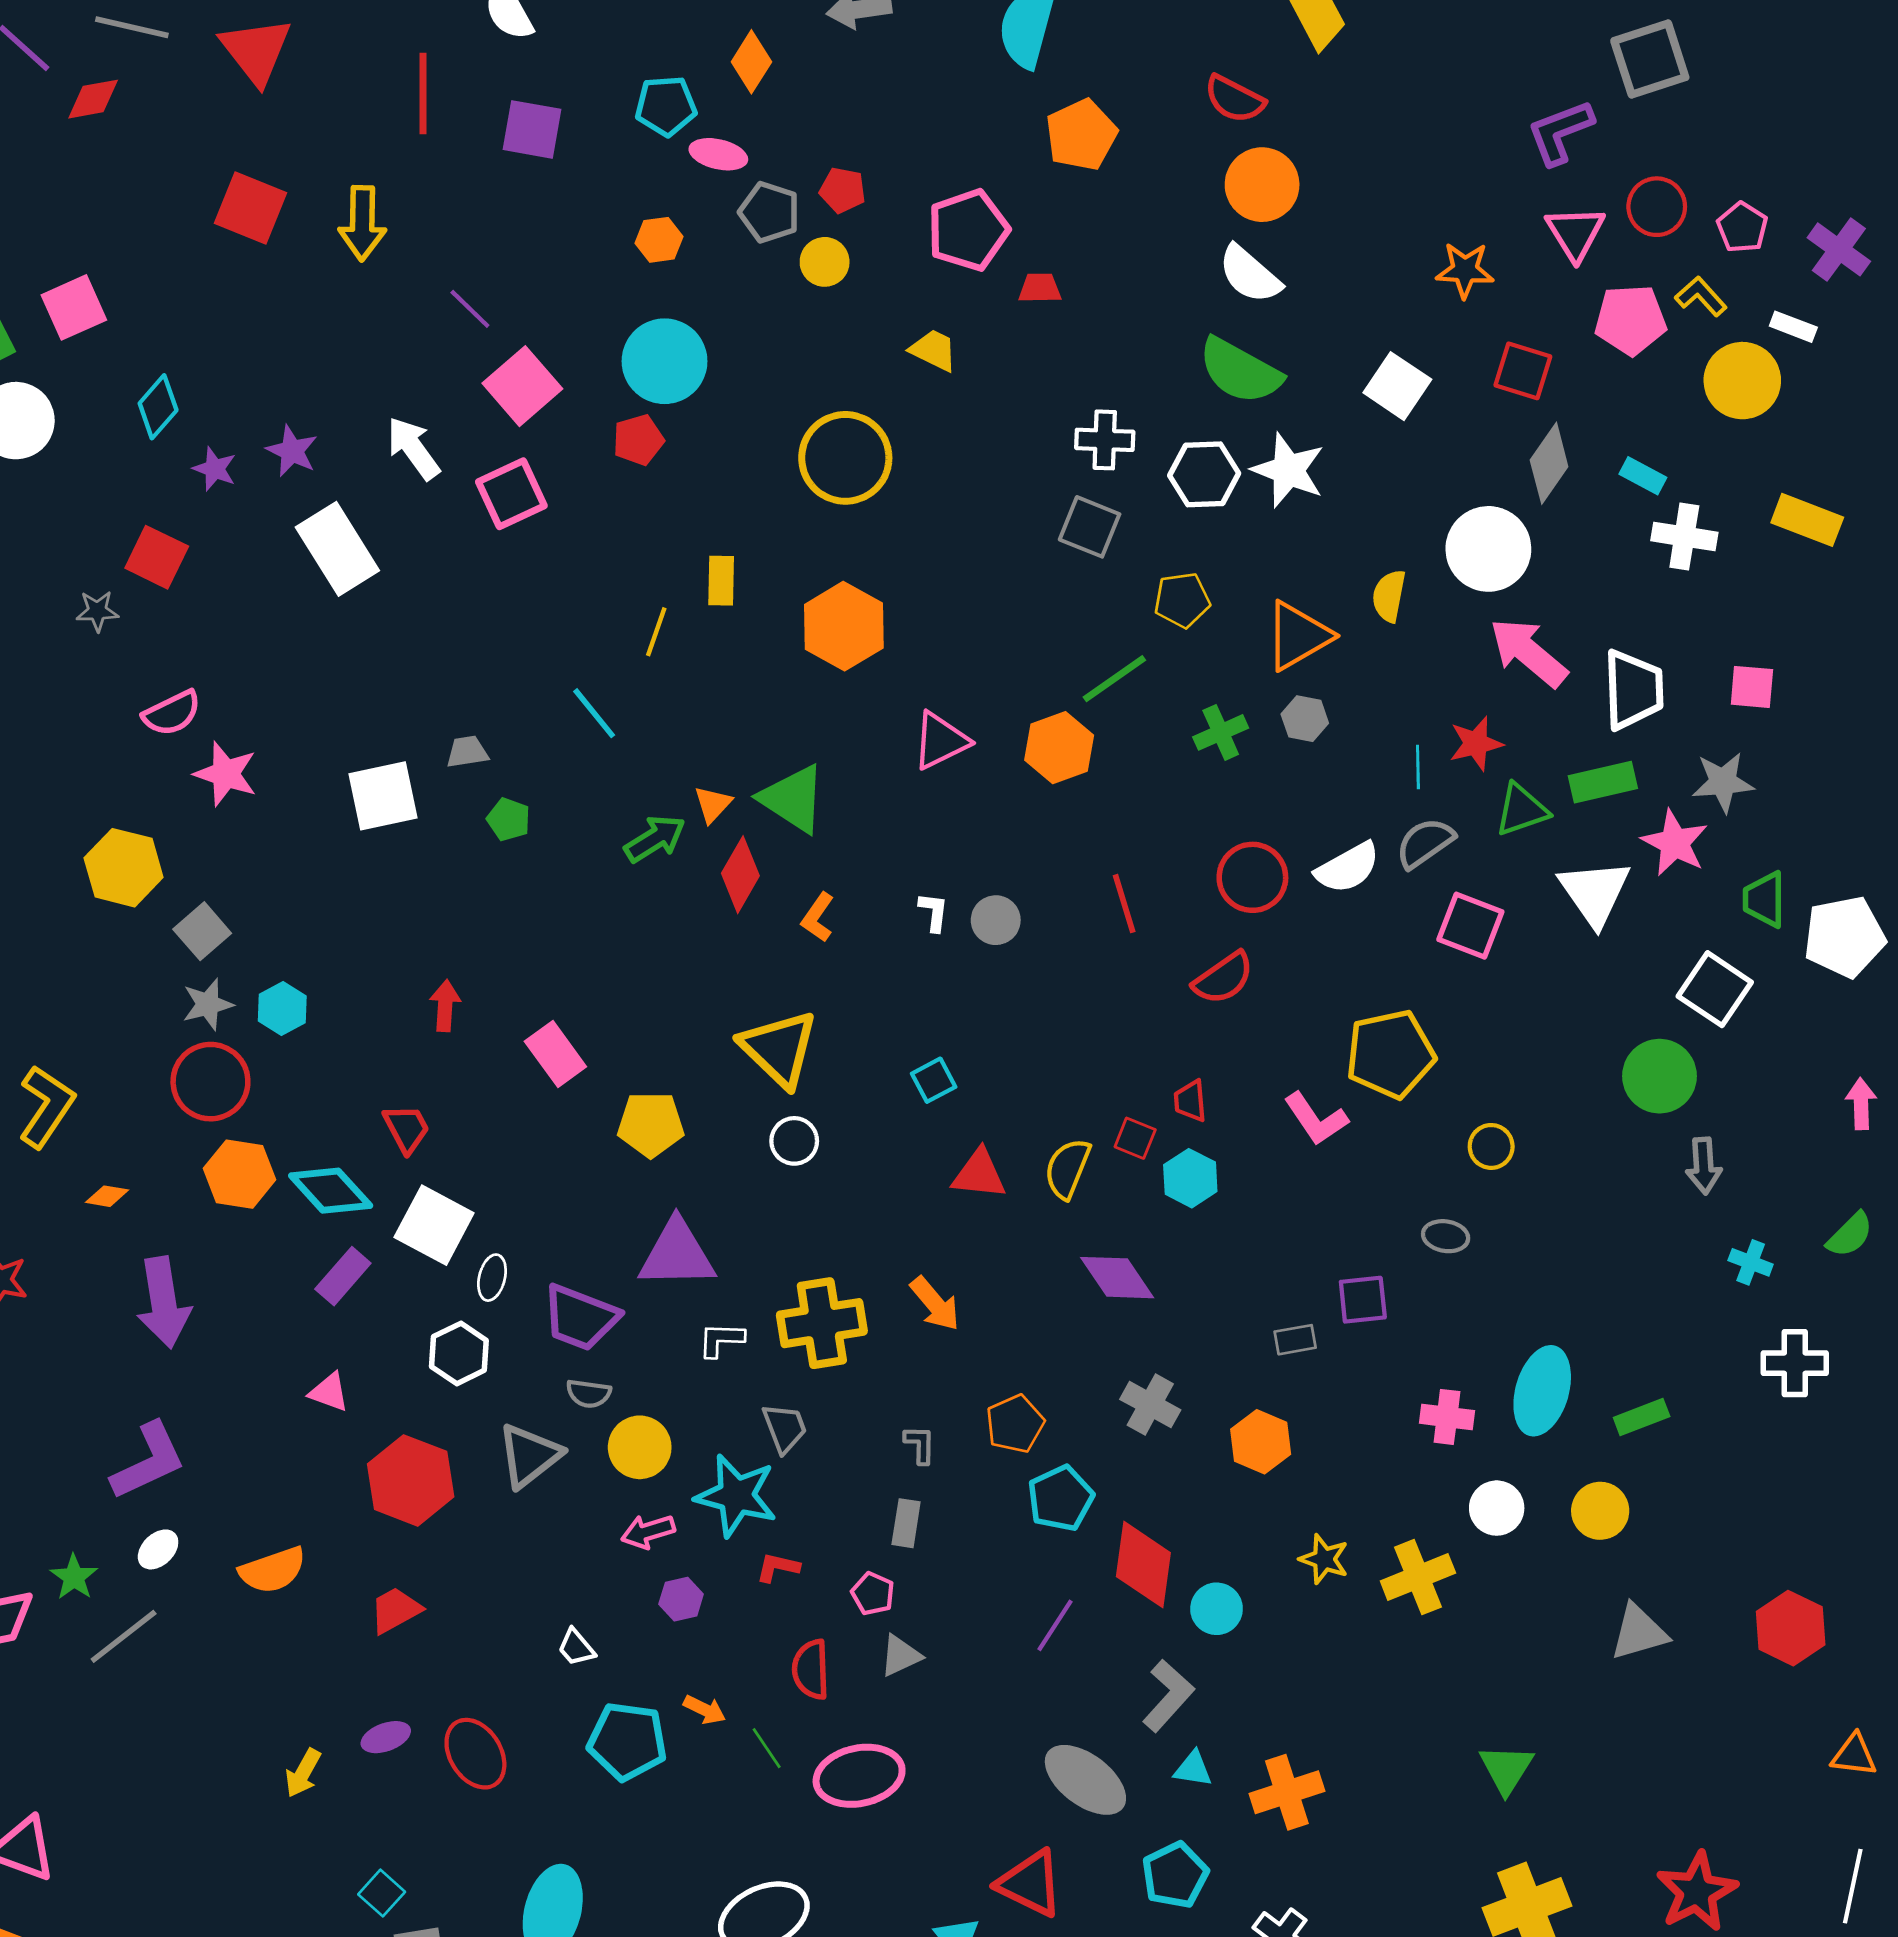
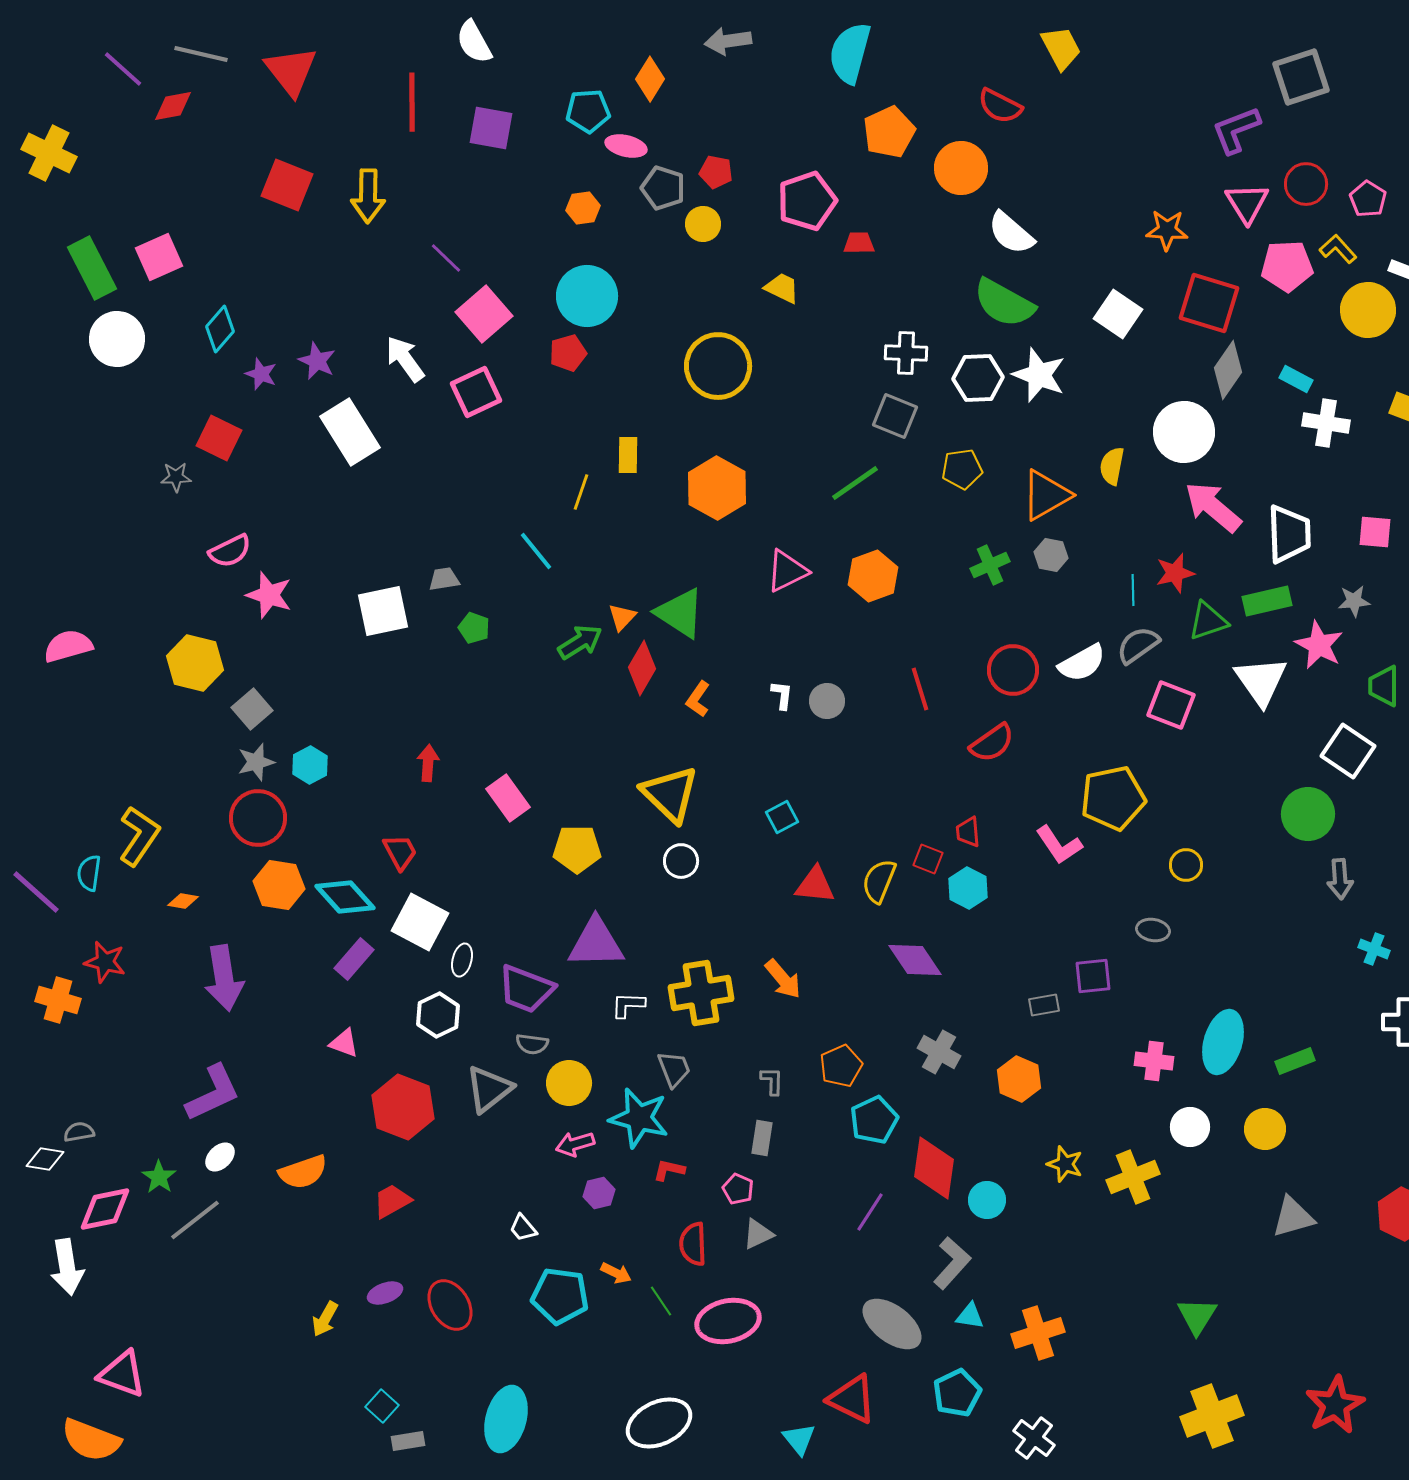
orange circle: (1262, 185) -> (961, 168), moved
red square: (1523, 371) -> (1209, 303), size x1.4
green line: (1114, 679) -> (855, 483), moved
gray star: (1723, 782) -> (1354, 601), size x0.7

